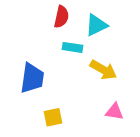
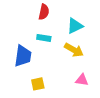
cyan triangle: (96, 25) -> (75, 26), moved
cyan rectangle: (73, 47) -> (44, 38), moved

